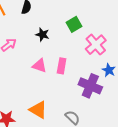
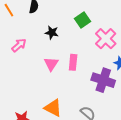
pink triangle: (40, 66) -> (51, 64), turned 49

